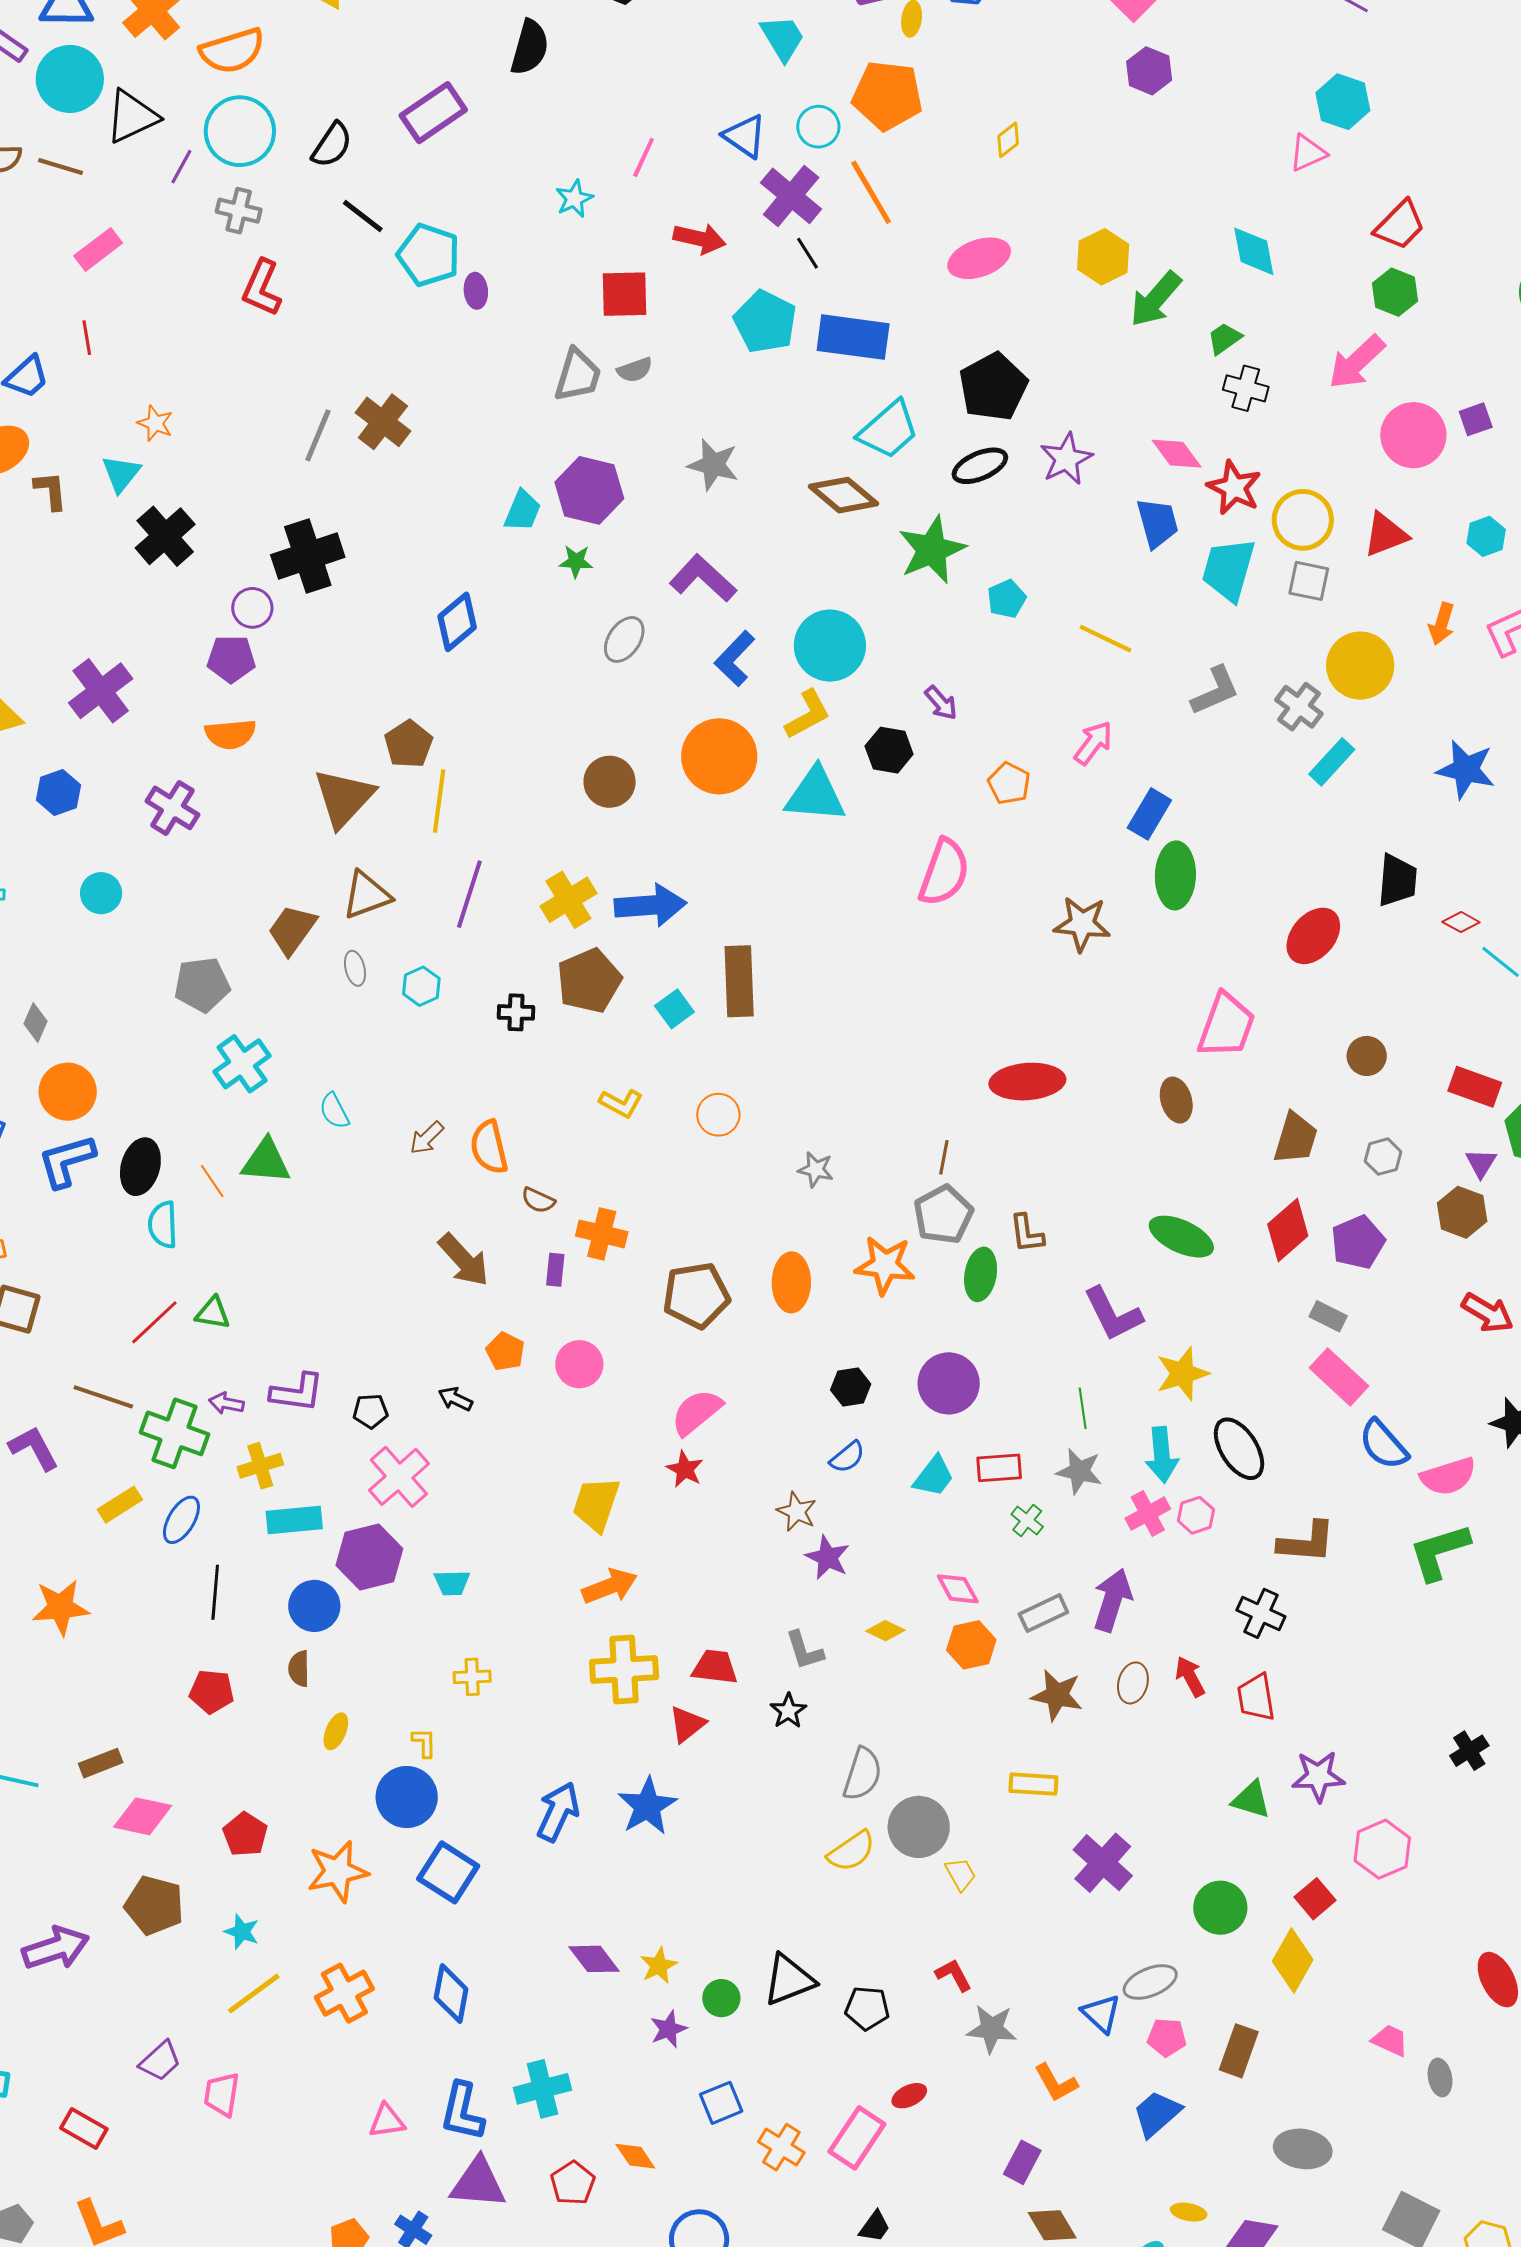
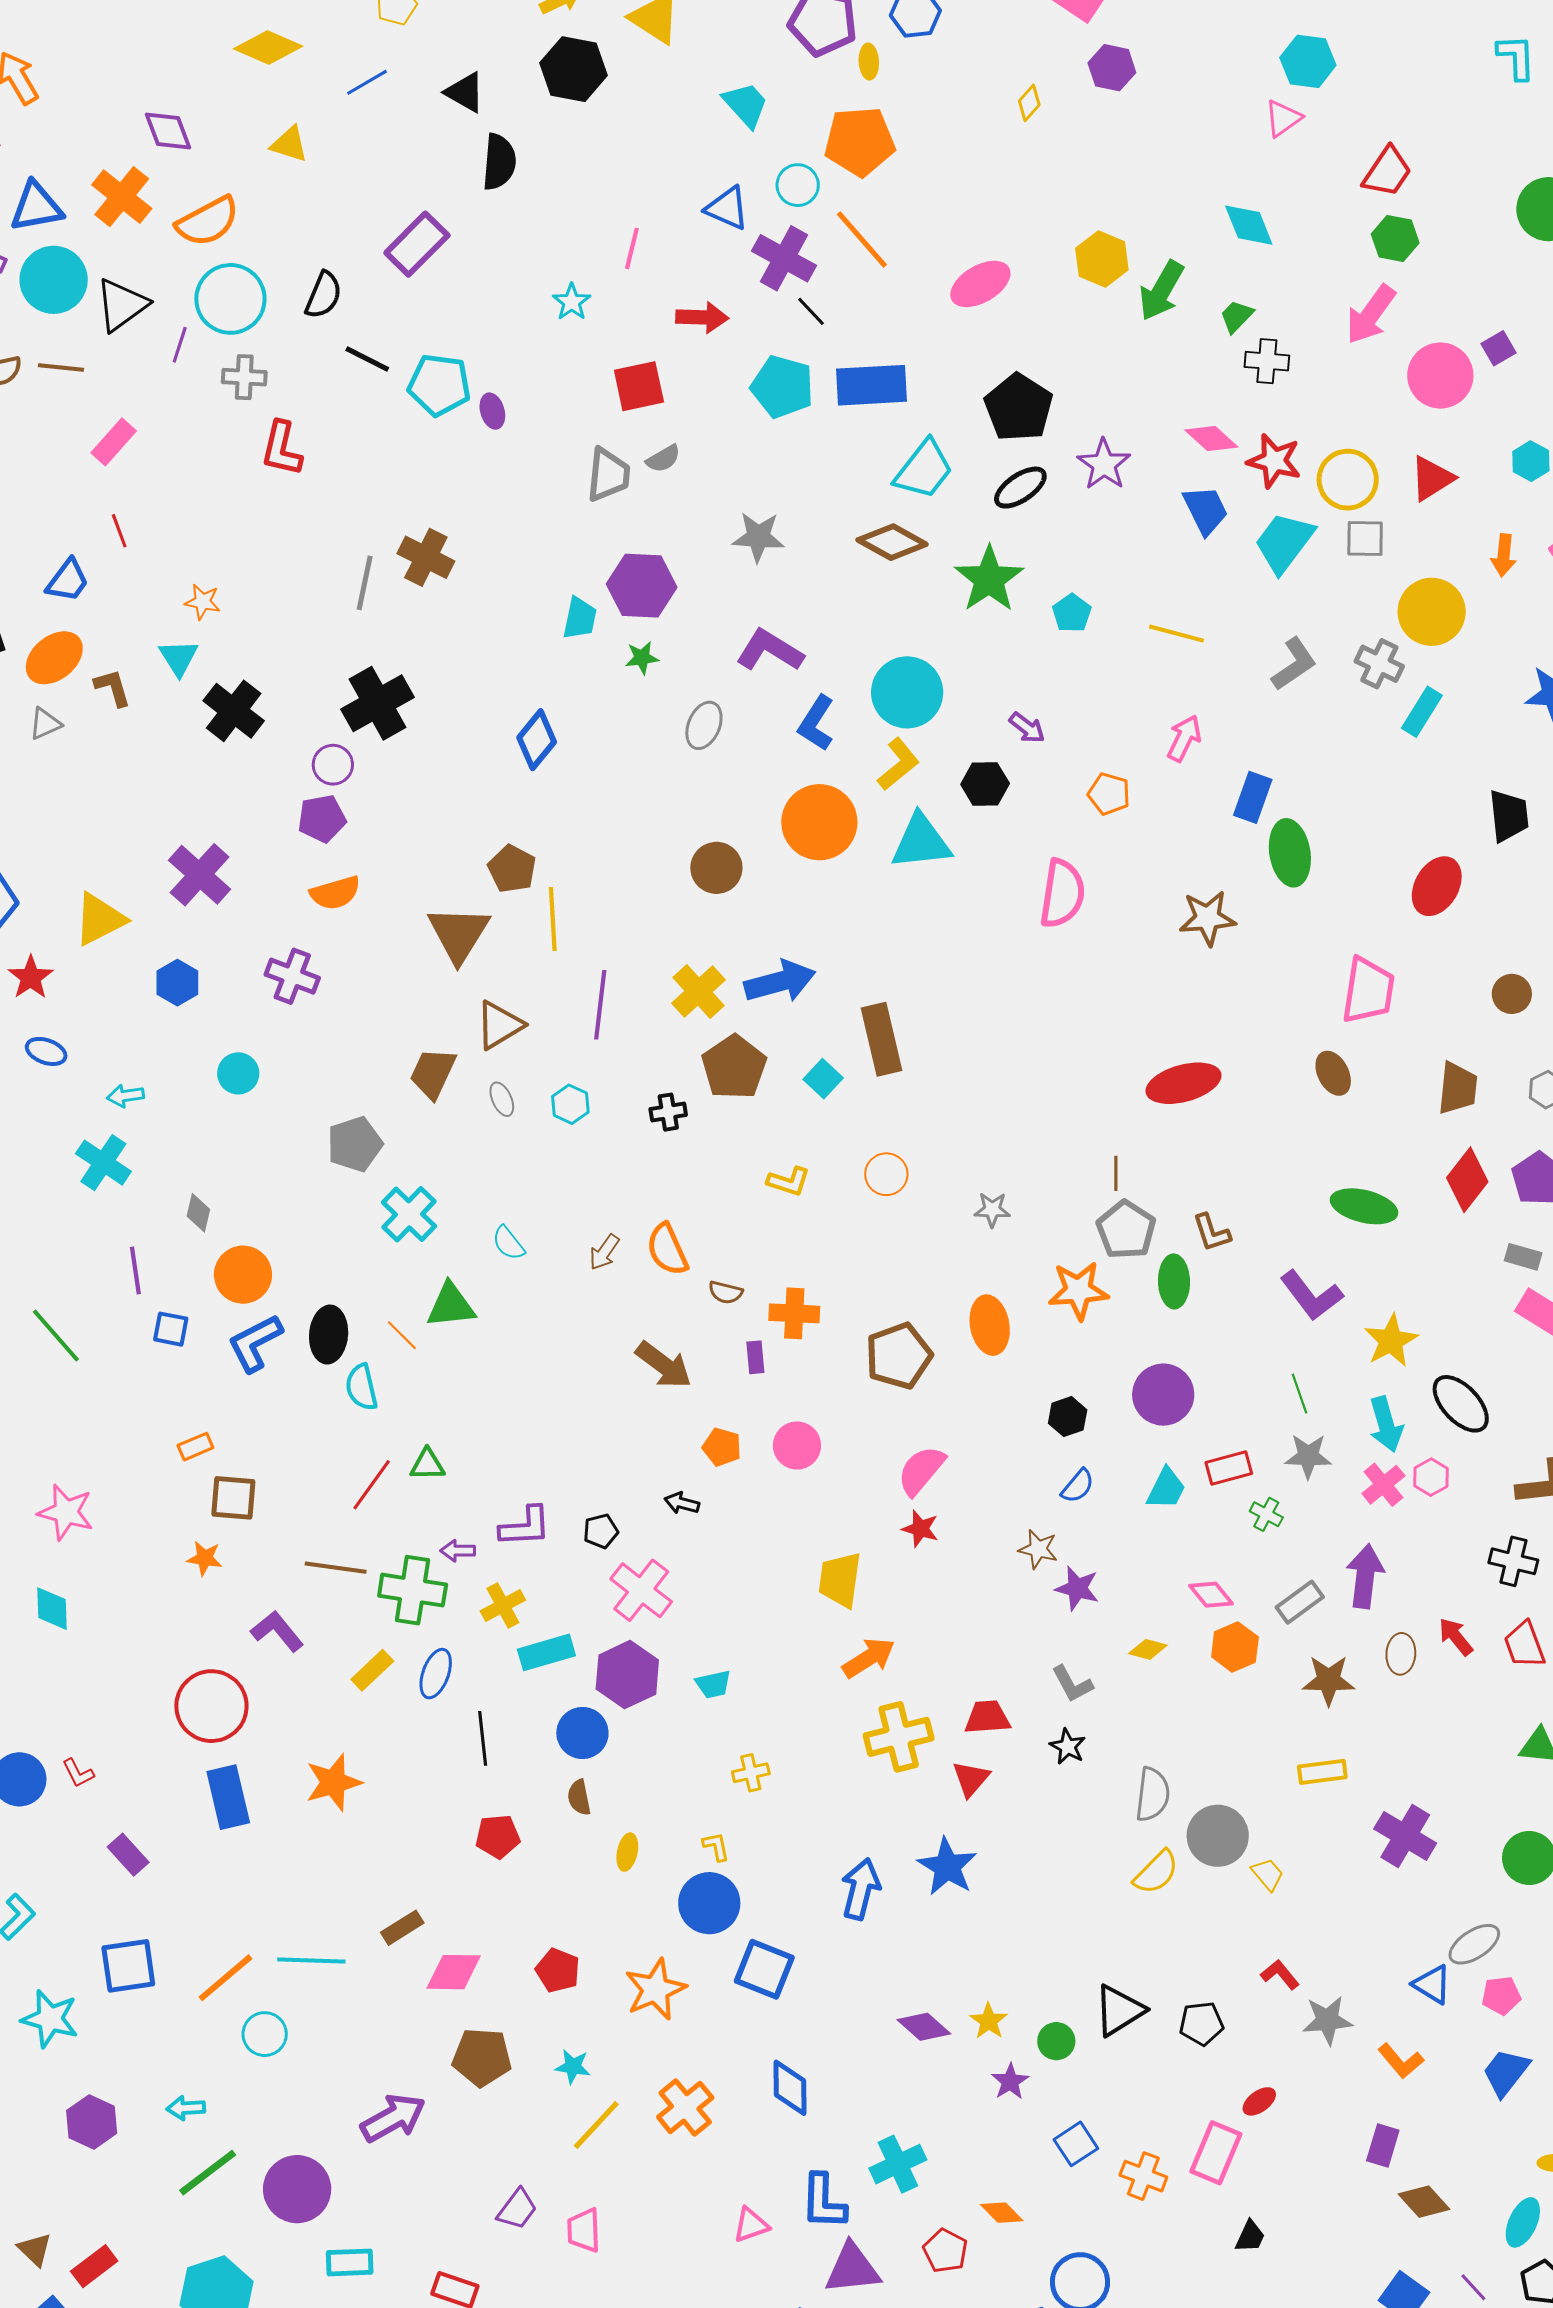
yellow diamond: (1008, 140) -> (1029, 103), moved
cyan trapezoid: (1228, 570) -> (1284, 542), turned 32

